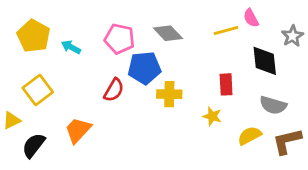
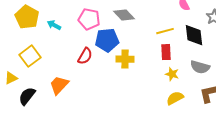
yellow line: (226, 30) -> (165, 31), moved
yellow star: (212, 116) -> (172, 74), moved
yellow semicircle: (250, 136) -> (175, 98), moved

